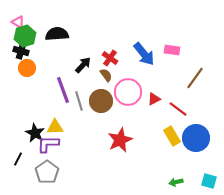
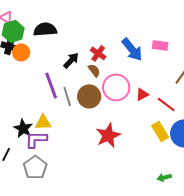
orange circle: (27, 68) -> (21, 52), moved

